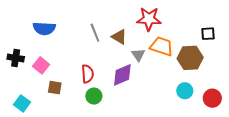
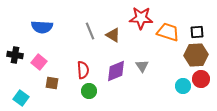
orange trapezoid: (162, 46) -> (168, 32), moved
gray triangle: (138, 55) -> (142, 66), moved
brown hexagon: (190, 58) -> (196, 55), moved
cyan circle: (185, 91) -> (183, 86), moved
red circle: (212, 98) -> (201, 79), moved

